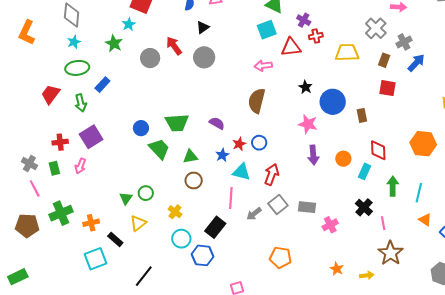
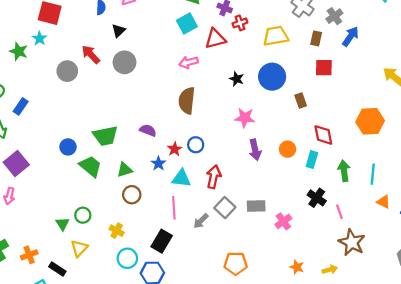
green star: (114, 43) -> (19, 51), moved
blue circle: (333, 102) -> (272, 77), moved

